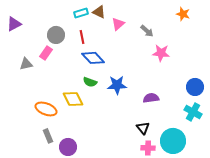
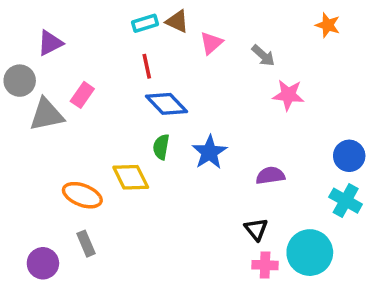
purple triangle: (14, 24) -> (50, 43), moved
gray circle: (56, 35) -> (20, 81), moved
gray triangle: (26, 64) -> (47, 115), size x1.5
green semicircle: (90, 82) -> (161, 147), turned 80
blue star: (117, 85) -> (209, 152), turned -30
purple circle: (68, 147) -> (43, 263), moved

